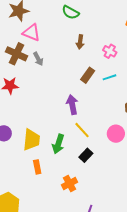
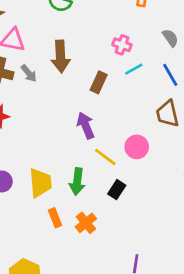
brown arrow: (80, 42) -> (61, 56), moved, size x1.6
cyan line: (110, 77) -> (134, 69), moved
pink circle: (116, 134) -> (137, 147), moved
orange cross: (69, 183) -> (86, 223), moved

